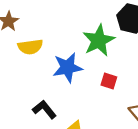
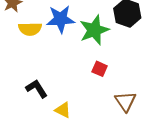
blue star: (67, 68) -> (61, 19), moved

